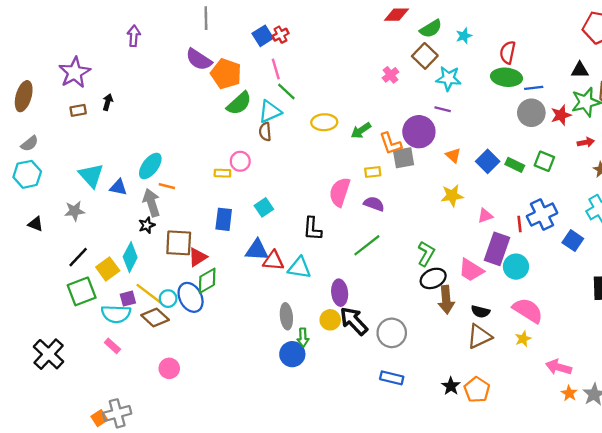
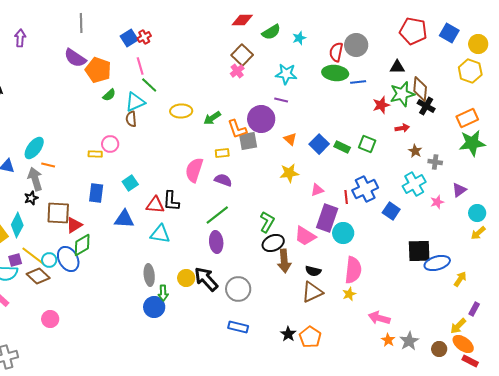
brown square: (425, 56) -> (242, 55), moved
green semicircle: (239, 103) -> (109, 95), size x0.6
gray circle: (531, 113) -> (356, 45), moved
red triangle: (273, 261) -> (155, 205), moved
purple ellipse: (340, 293) -> (216, 242), moved
pink semicircle: (528, 310) -> (353, 270), turned 64

